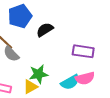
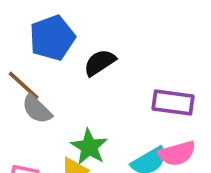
green star: (39, 74) -> (89, 147), turned -30

